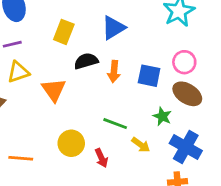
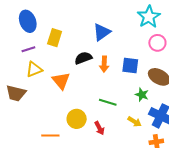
yellow rectangle: (64, 32) -> (55, 38), moved
pink circle: (184, 62) -> (157, 43), moved
yellow arrow: (141, 145) -> (135, 122), moved
orange line: (21, 158) -> (50, 136), moved

